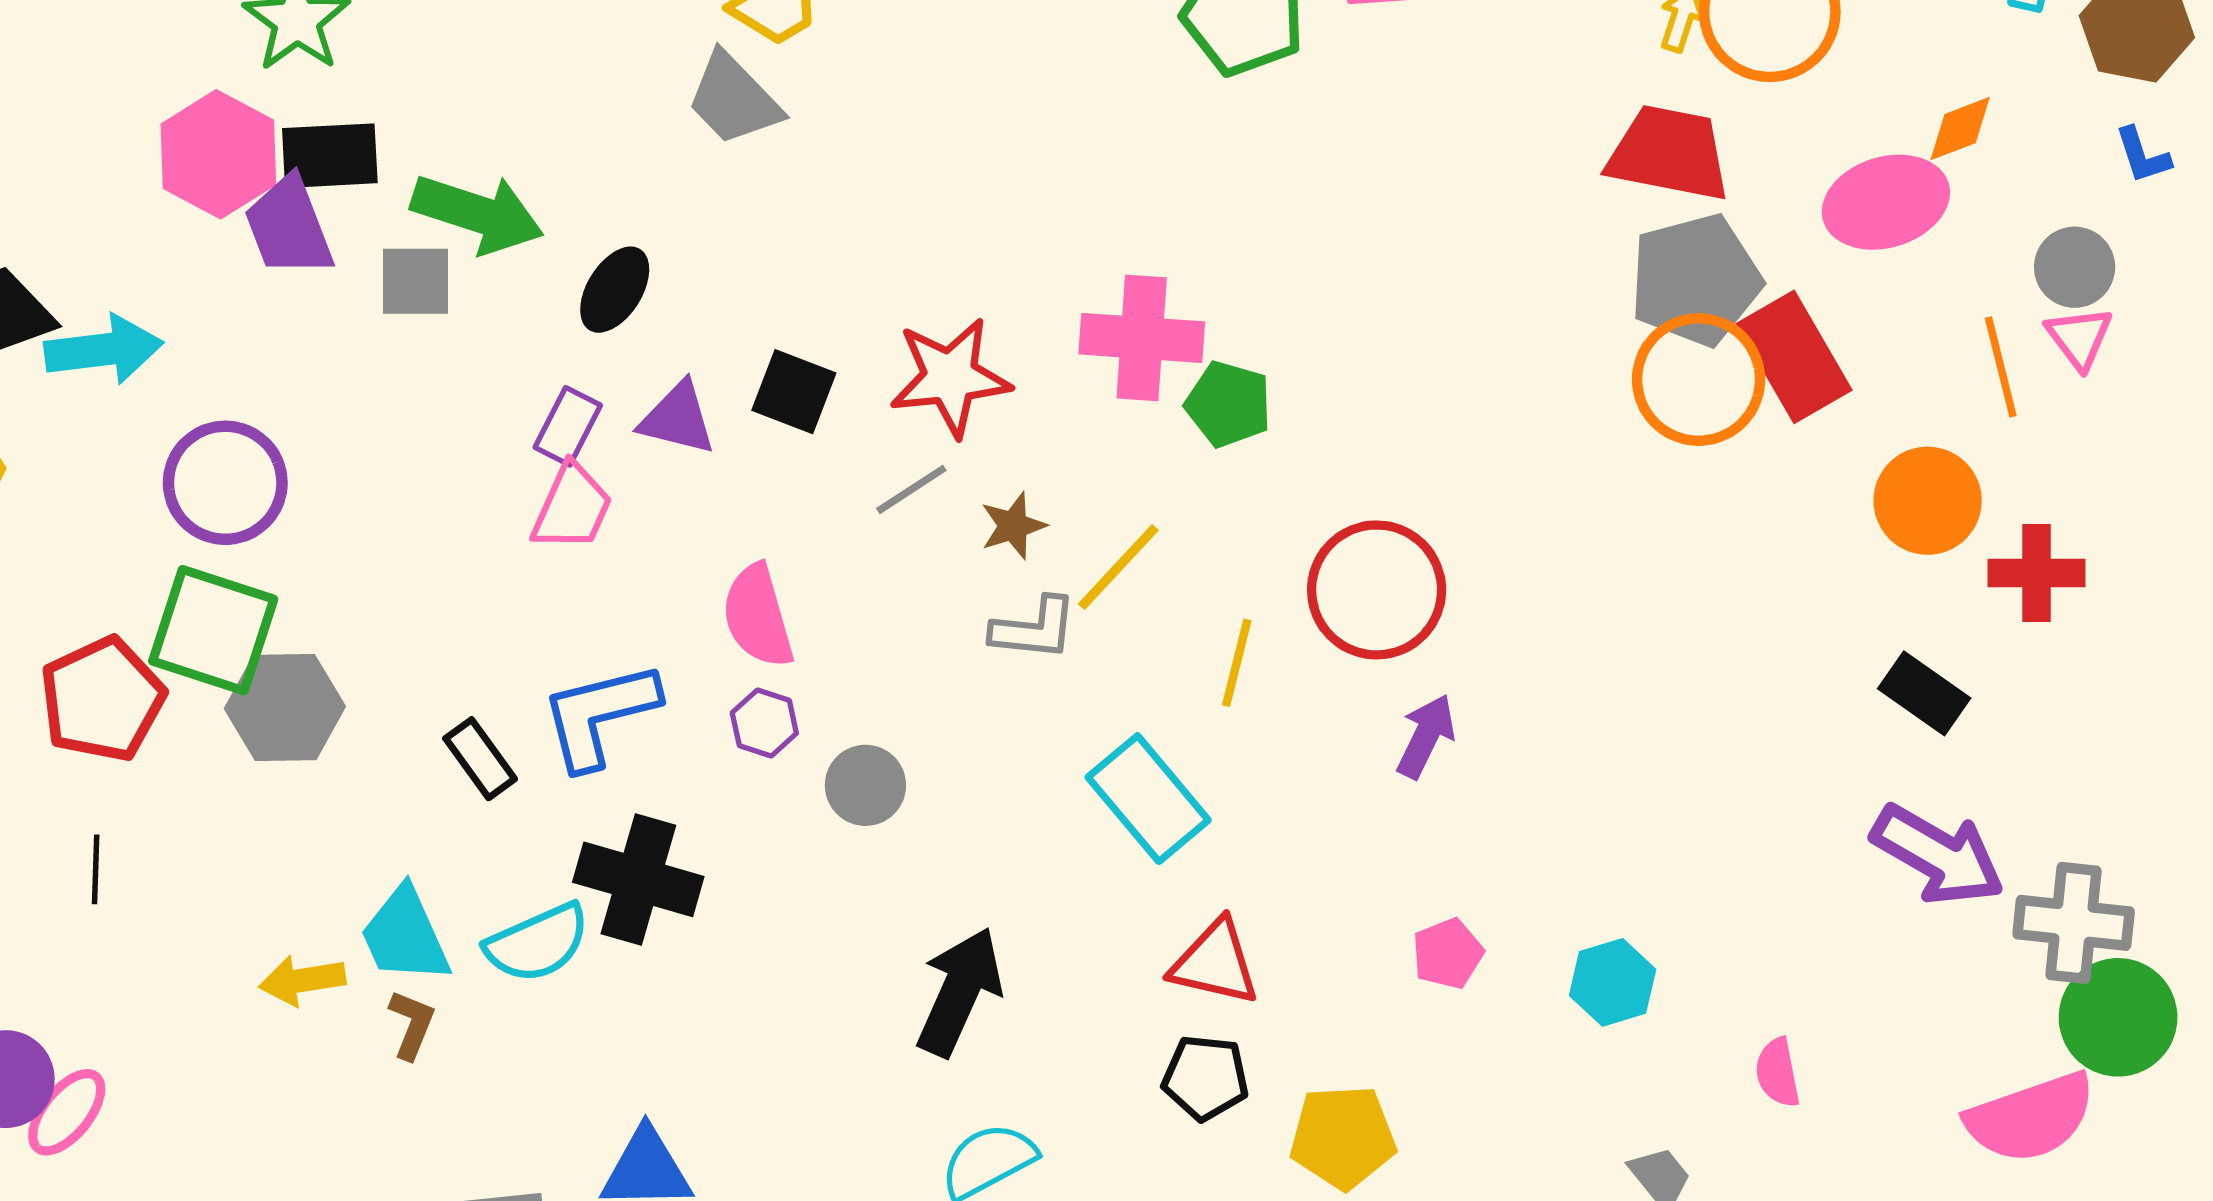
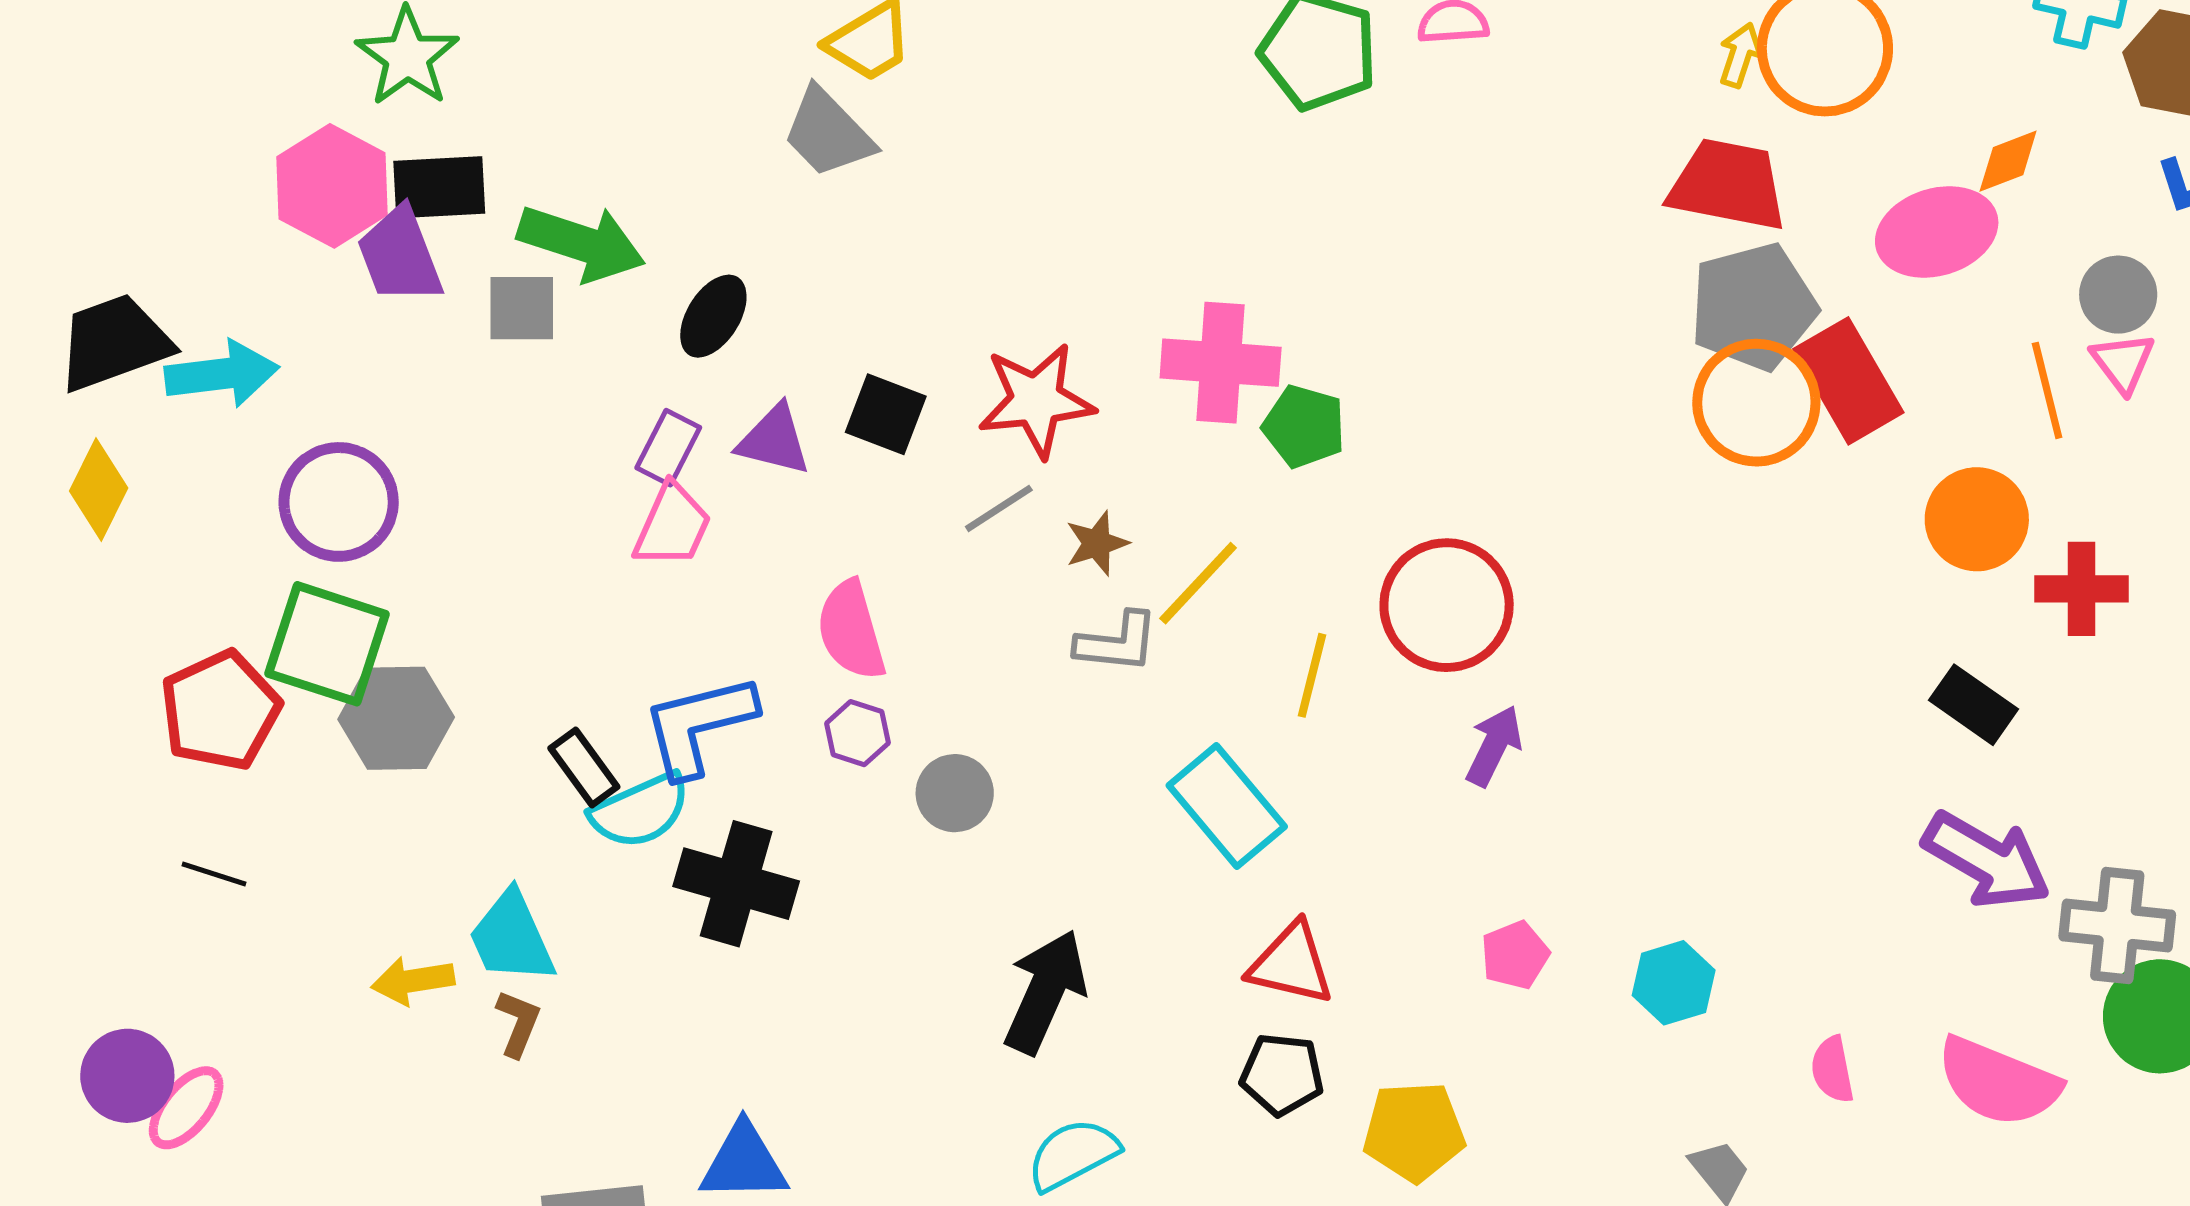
black line: (96, 869) -> (214, 874), turned -74
cyan semicircle: (538, 943) -> (640, 811), moved
pink semicircle: (2031, 1118) -> (1998, 1082), moved, turned 41

